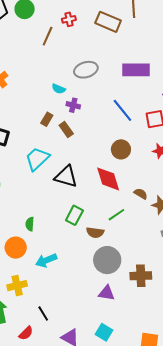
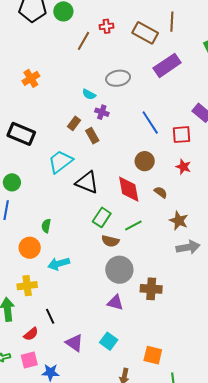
purple rectangle: (136, 70) -> (167, 65), moved, turned -40
brown semicircle: (141, 194) -> (161, 192), moved
green rectangle: (74, 215) -> (102, 217), moved

